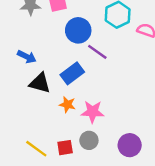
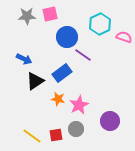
black triangle: (40, 83) -> (35, 81), turned -48
pink star: (93, 112) -> (79, 105), turned -30
purple circle: (130, 145) -> (110, 121), moved

